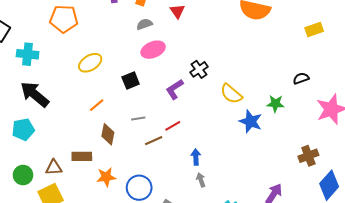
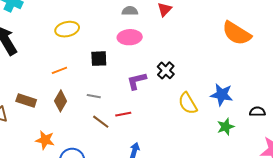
black cross: (199, 69) -> (166, 70), turned -30
green star: (275, 104) -> (226, 127), turned 30
blue star: (251, 121) -> (222, 95), moved, turned -30
brown line: (154, 141) -> (101, 122), turned 42
brown rectangle: (82, 156) -> (26, 100), moved

